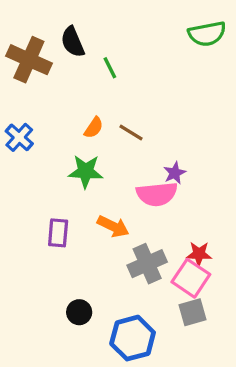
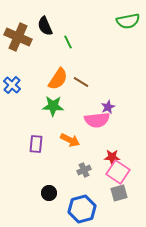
orange semicircle: (94, 128) -> (58, 79), size x1.6
red star: (199, 254) -> (112, 157), moved
gray cross: (147, 264) -> (84, 170), moved, size x0.6

